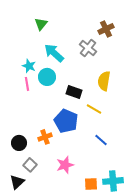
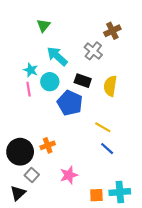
black rectangle: (74, 92) -> (83, 81), moved
yellow line: (94, 109) -> (103, 127), moved
blue pentagon: (66, 121) -> (70, 103), moved
black circle: (19, 143) -> (20, 152), size x1.6

